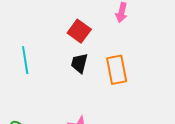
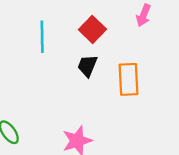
cyan line: (25, 60) -> (42, 37), moved

